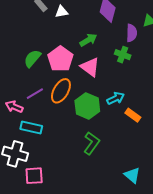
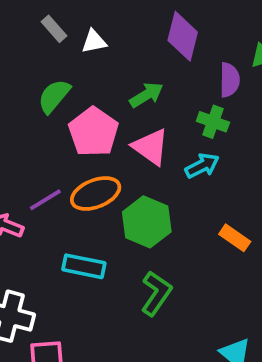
green semicircle: (32, 58) -> (54, 96), moved
orange ellipse: (61, 91) -> (96, 194), turned 40
cyan arrow: (116, 98) -> (202, 166), moved
cyan rectangle: (31, 127) -> (84, 266), moved

